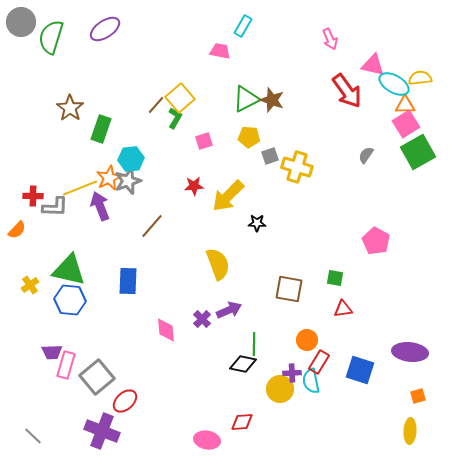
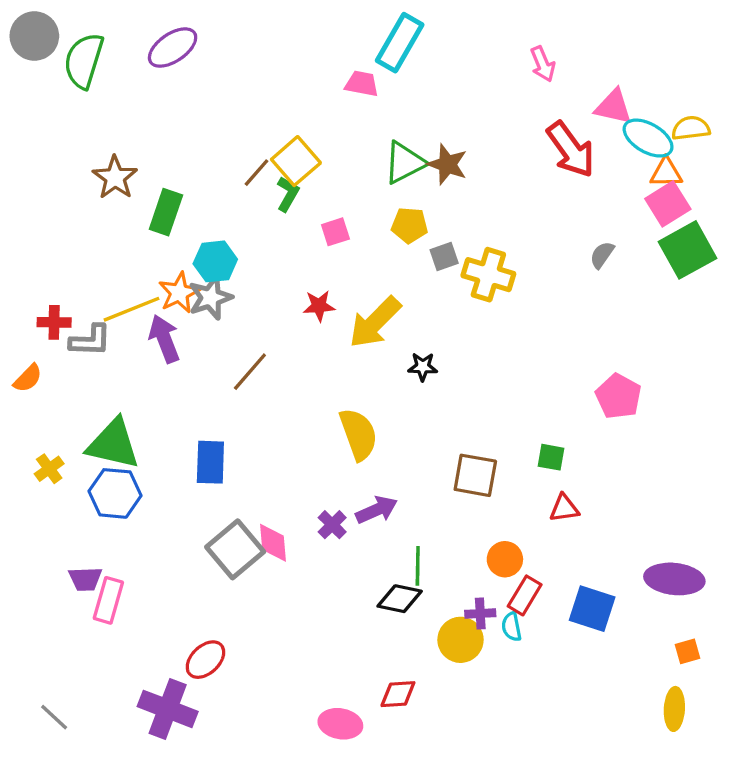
cyan rectangle: (243, 26) -> (400, 43), size x1.6
gray square: (97, 377) -> (235, 549), moved
cyan semicircle: (311, 381) -> (511, 627), size x0.7

